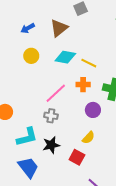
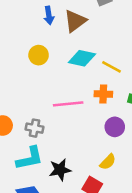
blue arrow: (28, 28) -> (49, 15), moved, turned -72
pink line: (56, 93) -> (68, 104), turned 35
gray cross: (51, 116) -> (34, 128), moved

